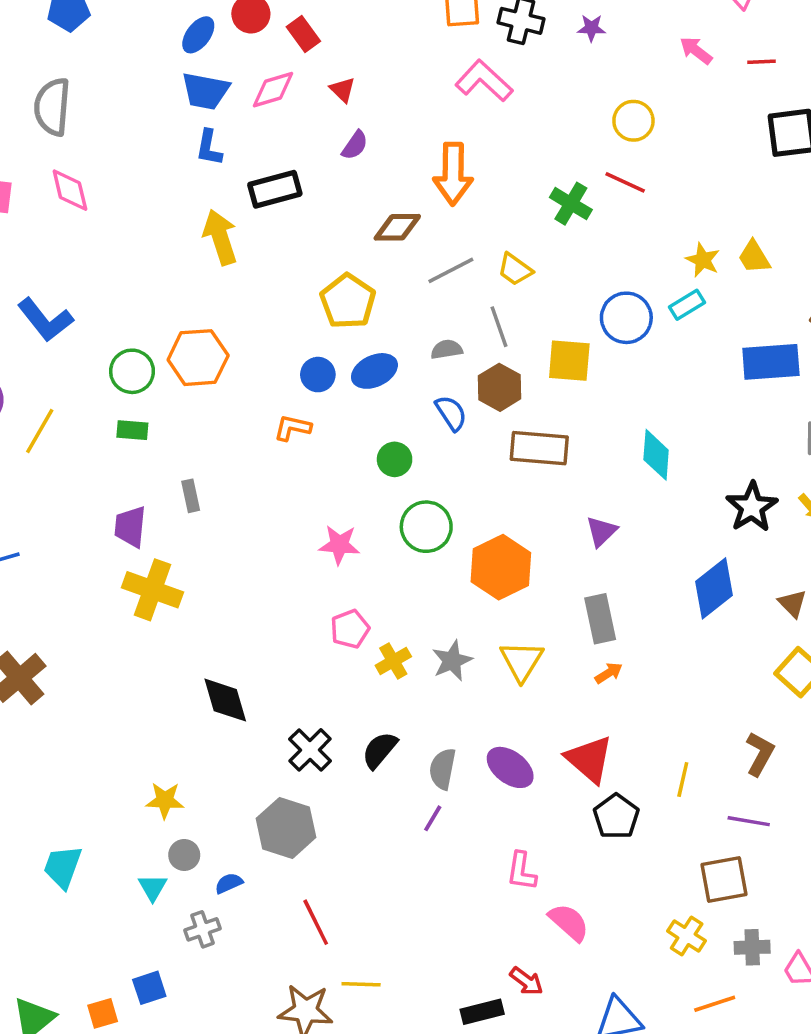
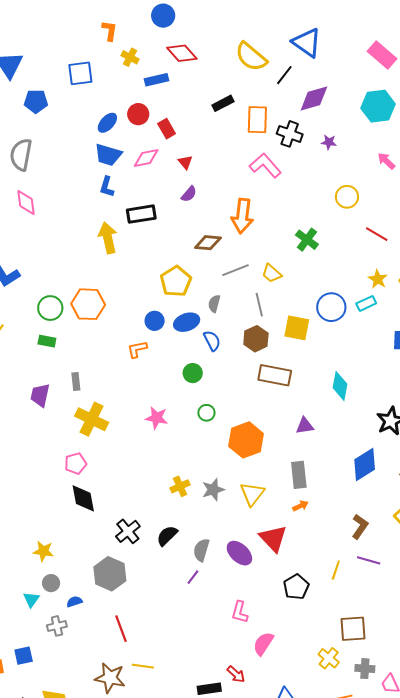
red line: (625, 182) -> (377, 234), moved
gray semicircle: (447, 349) -> (214, 304), moved, turned -72
blue semicircle: (451, 413) -> (212, 341), moved
orange L-shape: (292, 428) -> (137, 349), turned -30
green circle: (426, 527) -> (206, 413), size x0.6
purple triangle: (602, 531) -> (305, 426), turned 30
yellow cross: (152, 590) -> (92, 419), moved
pink pentagon: (350, 629) -> (76, 464), moved
brown L-shape: (760, 754) -> (360, 527), moved
red triangle: (589, 759) -> (273, 538), moved
purple line: (749, 821) -> (369, 560), moved
pink semicircle: (569, 922) -> (263, 644), turned -105

